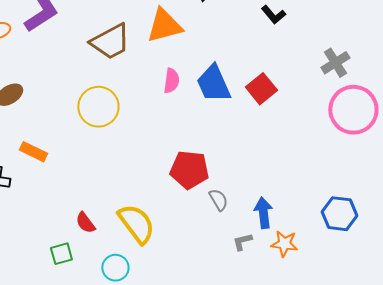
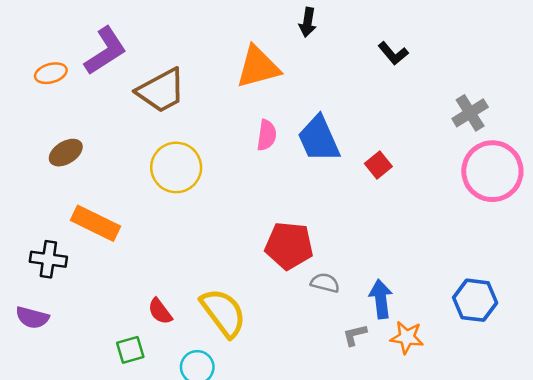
brown trapezoid: (110, 42) -> (161, 91), moved
red square: (261, 89) -> (378, 165), moved, size x0.7
orange rectangle: (33, 152) -> (96, 223), size x1.4
gray semicircle: (218, 200) -> (325, 283), turned -45

